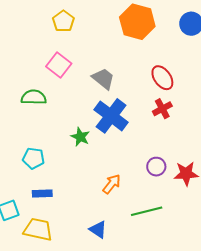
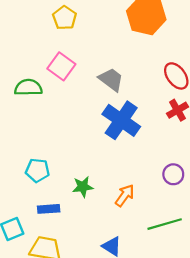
green semicircle: (34, 97) -> (28, 88), moved
green star: (80, 137) -> (83, 187), moved, turned -30

